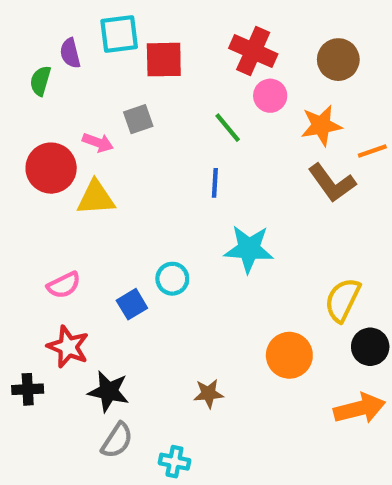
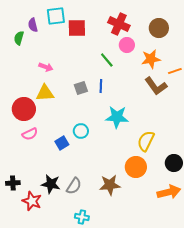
gray square: (138, 119) -> (81, 88), moved
red circle: (51, 168) -> (24, 109), moved
yellow semicircle: (343, 300) -> (146, 141), moved
red star: (68, 347) -> (32, 201), moved
brown star: (208, 394) -> (110, 185), moved, size x1.5
gray semicircle: (117, 440) -> (74, 186), moved

